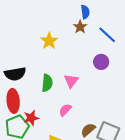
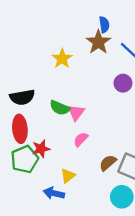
brown star: (80, 27) -> (98, 42), size x1.5
pink triangle: (71, 81) -> (76, 112), moved
green semicircle: (47, 83) -> (60, 108), turned 108

